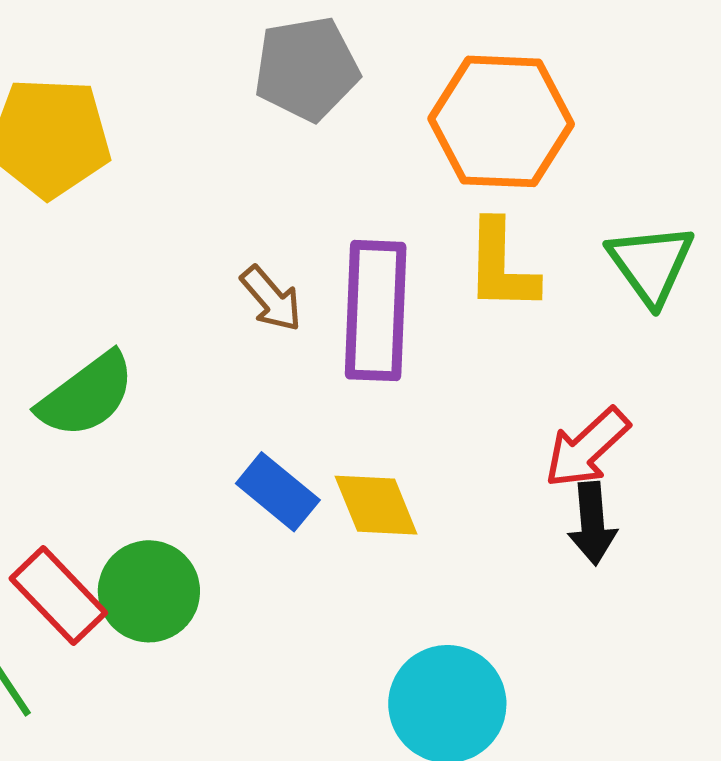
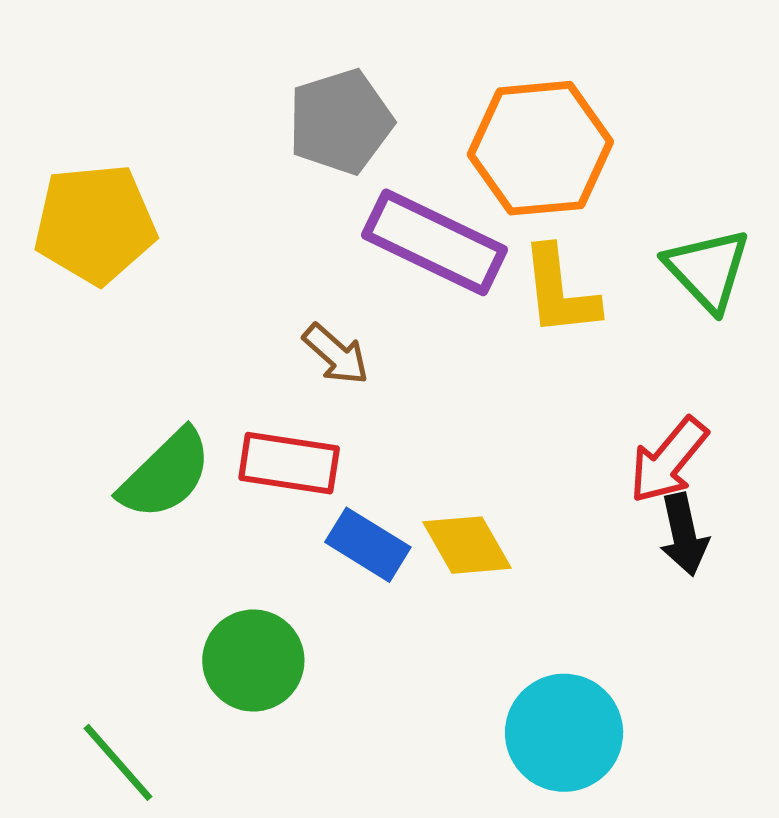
purple rectangle: (376, 311) -> (435, 242), moved, turned -59
red rectangle: (58, 596) -> (289, 463), moved, turned -30

